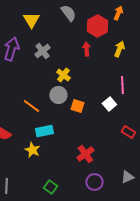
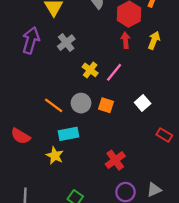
red arrow: (86, 49) -> (125, 40), moved
pink line: (122, 85) -> (114, 72), moved, turned 42
gray circle: (58, 95) -> (81, 103), moved
gray triangle: (127, 177) -> (154, 190), moved

